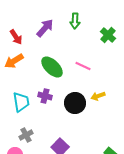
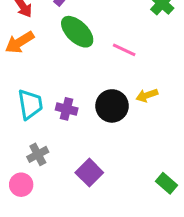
green ellipse: (52, 67) -> (77, 32), moved
purple cross: (45, 96) -> (67, 109), moved

